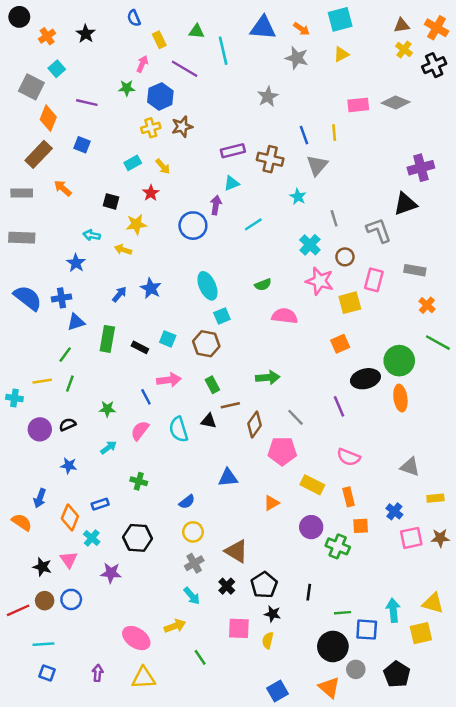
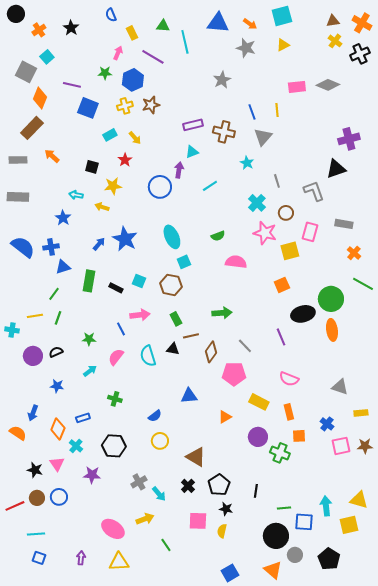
blue square: (82, 145) -> (88, 108), moved, size x1.5
blue star: (151, 288) -> (125, 239), size x1.4
gray cross: (194, 563) -> (139, 482), moved

